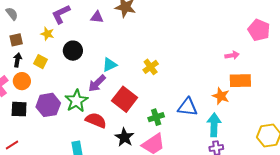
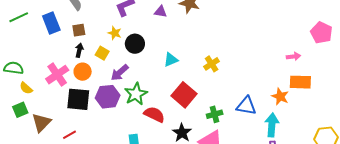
yellow star: (47, 34) -> (115, 33), moved
purple arrow: (97, 83) -> (120, 73), moved
black square: (19, 109) -> (78, 99), size x1.4

